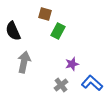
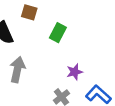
brown square: (45, 14) -> (29, 12), moved

